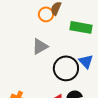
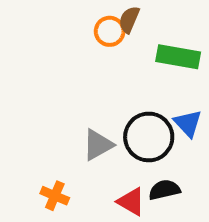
gray triangle: (40, 46) -> (98, 145), moved

